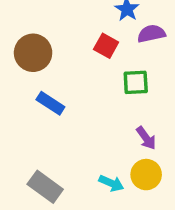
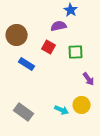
purple semicircle: (151, 34) -> (59, 26), moved
red square: (106, 46) -> (49, 47), moved
purple arrow: (146, 138) -> (89, 79), moved

